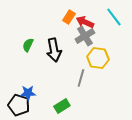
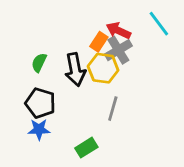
orange rectangle: (69, 17) -> (99, 42), moved
yellow hexagon: (98, 58) -> (103, 68), moved
black pentagon: (19, 105) -> (40, 103), moved

